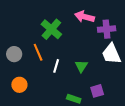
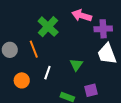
white line: (56, 66) -> (47, 73), moved
orange circle: (19, 85) -> (22, 80), moved

